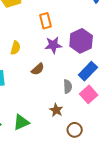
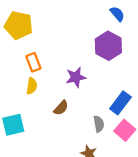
orange rectangle: (46, 21) -> (33, 62), moved
purple hexagon: (81, 41) -> (108, 46), moved

